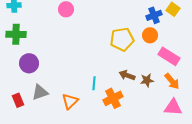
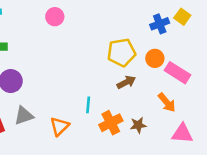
orange circle: (150, 35) -> (155, 58), moved
brown arrow: (127, 75) -> (126, 82), moved, turned 133
brown star: (147, 80) -> (138, 125), moved
orange arrow: (172, 81) -> (167, 102), moved

